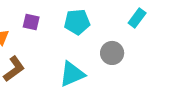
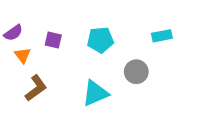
cyan rectangle: (137, 18) -> (162, 36), turned 42

